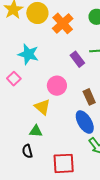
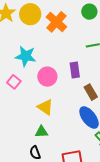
purple rectangle: (77, 59) -> (75, 70), moved, turned 35
pink circle: (57, 86) -> (47, 77), moved

